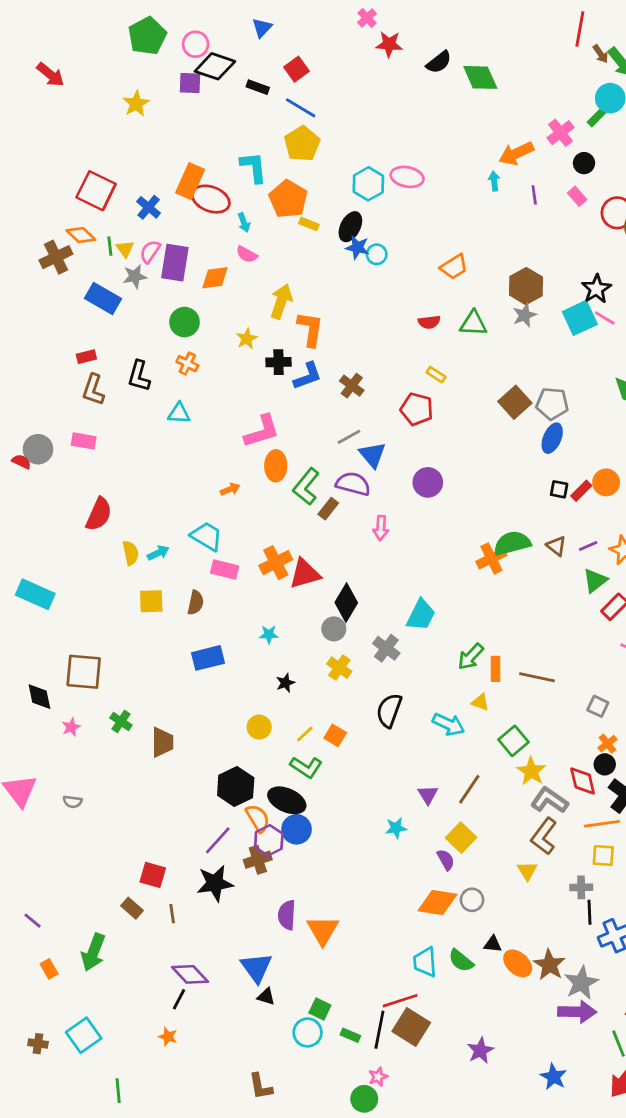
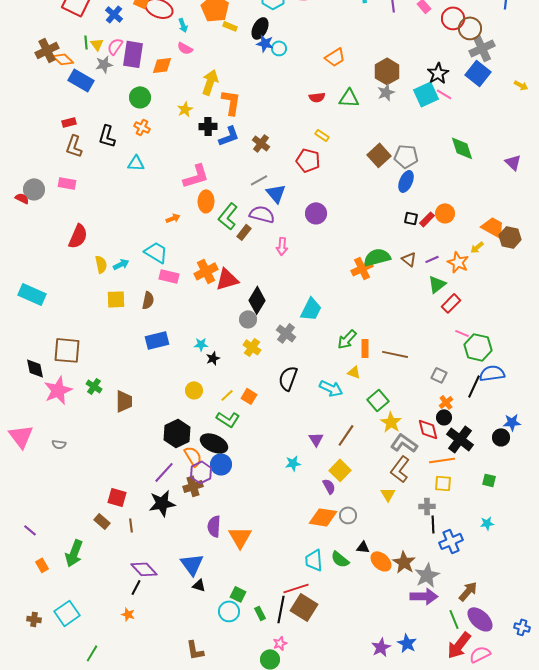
orange diamond: (81, 235) -> (63, 59), moved
cyan star: (269, 634) -> (201, 344), moved
pink star: (71, 727) -> (58, 390), size x2.0
green rectangle: (350, 1035) -> (260, 613), turned 40
purple star: (480, 1050) -> (381, 647), moved
green line: (118, 1091) -> (92, 653), turned 36

